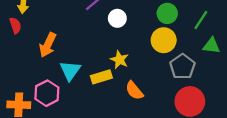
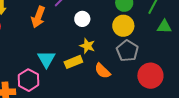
white circle: (117, 18) -> (82, 19), moved
orange arrow: (48, 45) -> (38, 17), moved
gray pentagon: (182, 67) -> (127, 51), moved

